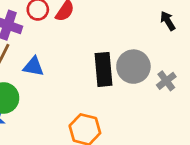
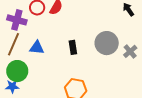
black rectangle: (103, 69) -> (73, 47), moved, size x0.6

